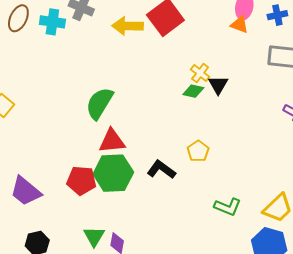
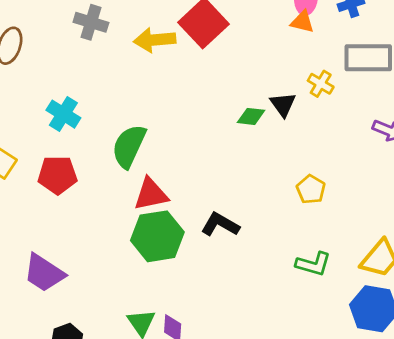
cyan cross: (52, 22) -> (63, 114), moved, turned 30
yellow cross: (200, 73) -> (321, 84), moved
yellow pentagon: (198, 151) -> (311, 189), moved
red pentagon: (81, 181) -> (57, 175), moved

